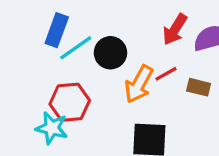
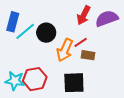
brown rectangle: (199, 87) -> (88, 55), moved
red hexagon: (70, 102) -> (35, 79), moved

